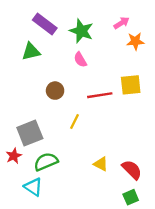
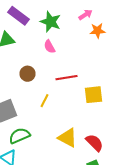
yellow square: (131, 85) -> (94, 95), moved
yellow triangle: (101, 164) -> (68, 138), size x1.5

